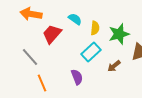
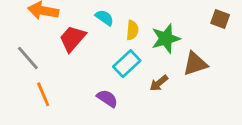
gray line: (30, 57) -> (28, 58), moved
purple semicircle: (77, 77) -> (107, 98), turned -35
orange line: (42, 83) -> (43, 94), moved

